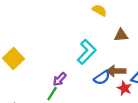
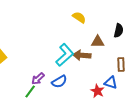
brown arrow: (116, 71) -> (82, 55), moved
blue semicircle: (102, 78) -> (59, 82), moved

